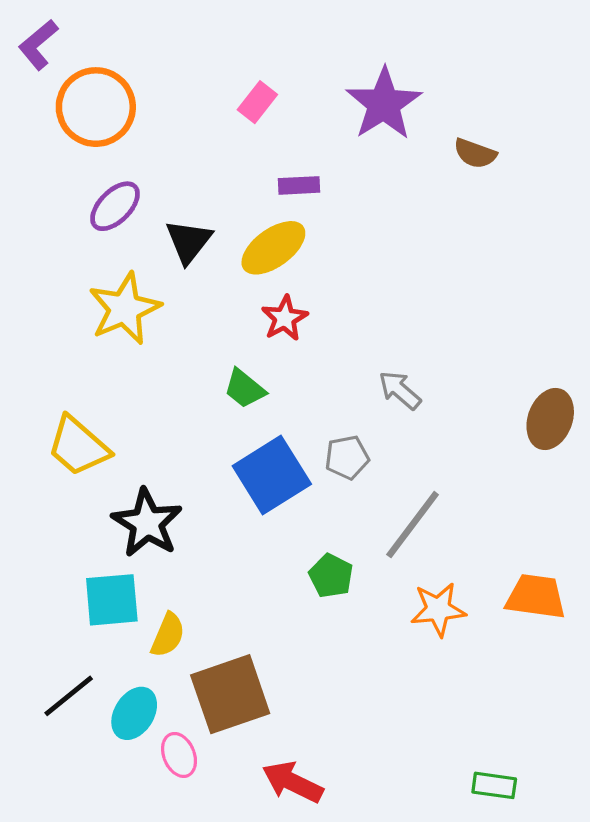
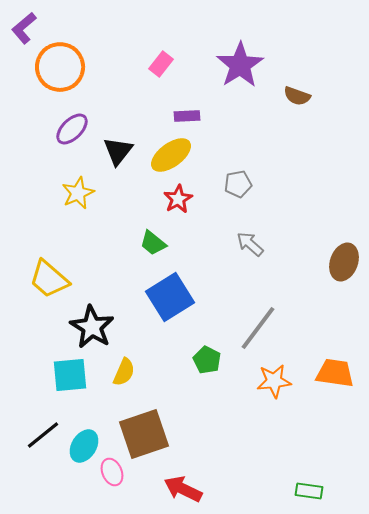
yellow star: (125, 309) -> (78, 193), size x0.7
gray pentagon: (347, 457) -> (238, 184), moved
yellow semicircle: (168, 635) -> (124, 372), moved

